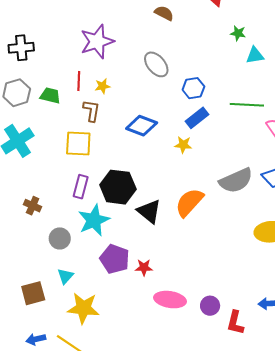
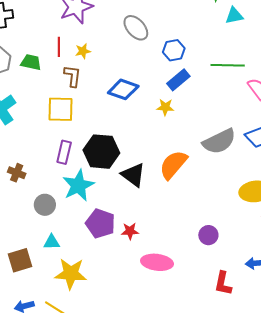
cyan triangle: (65, 276) -> (52, 242), turned 48
purple circle: (210, 306) -> (208, 235), moved

